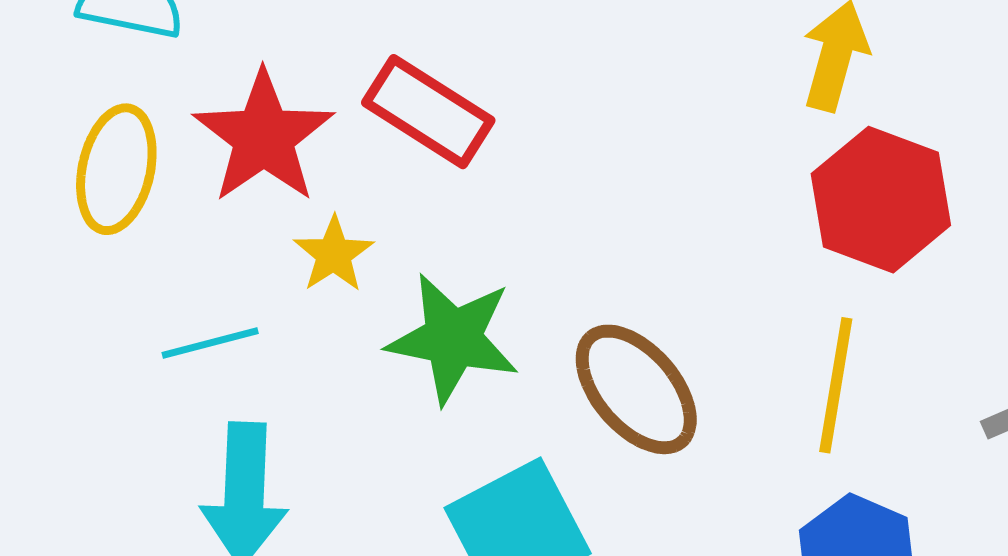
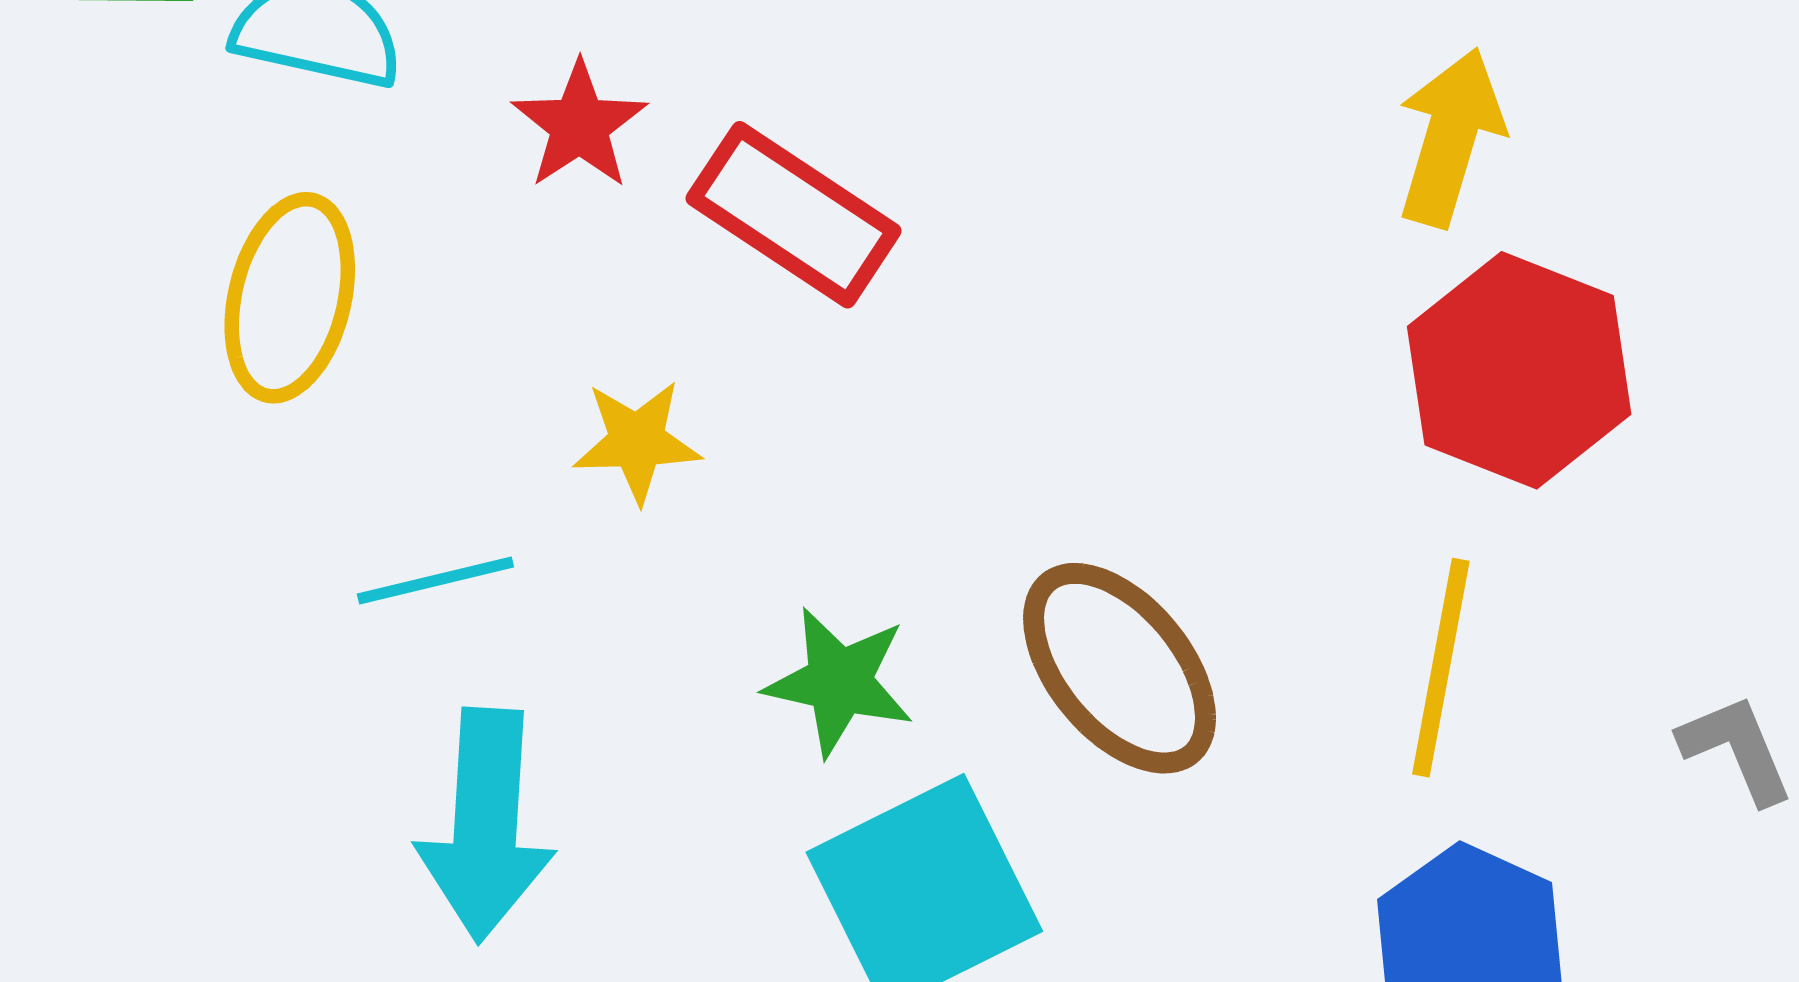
red star: (264, 137) -> (579, 125), moved, size x0.6
yellow star: (334, 254) -> (637, 441), turned 30
green star: (453, 338) -> (839, 682), moved, size x0.7

